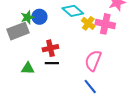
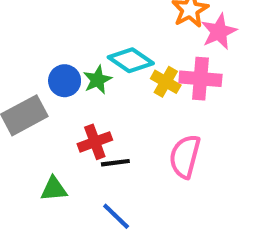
green star: (27, 17) -> (97, 80), moved
black line: (52, 63) -> (115, 163), moved
blue line: (90, 86) -> (116, 216), moved

